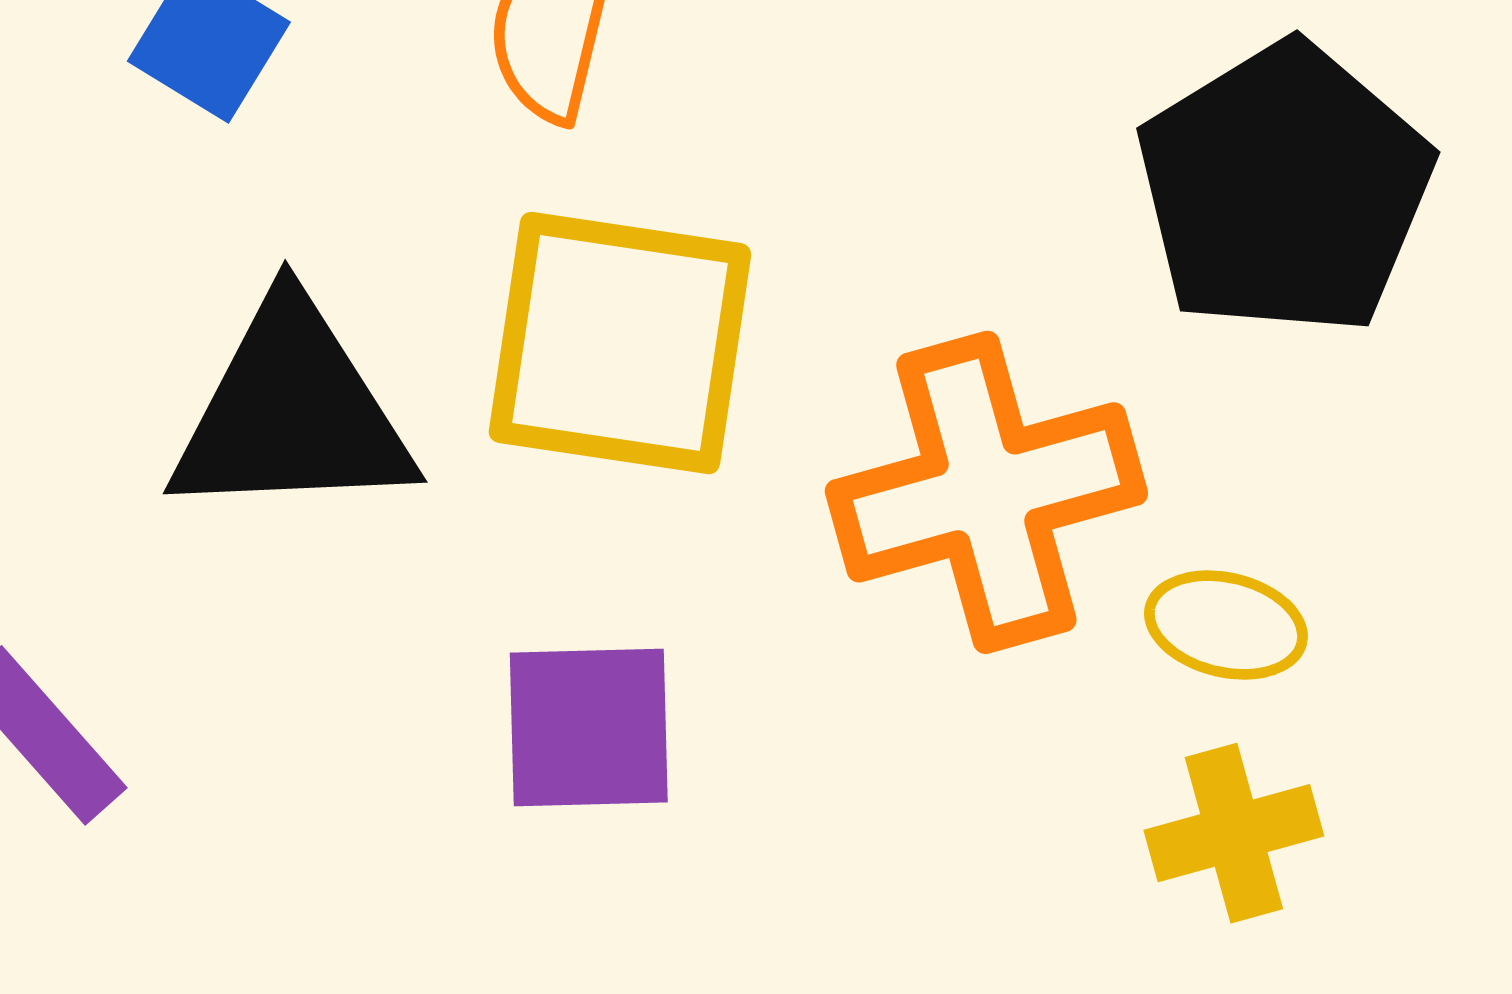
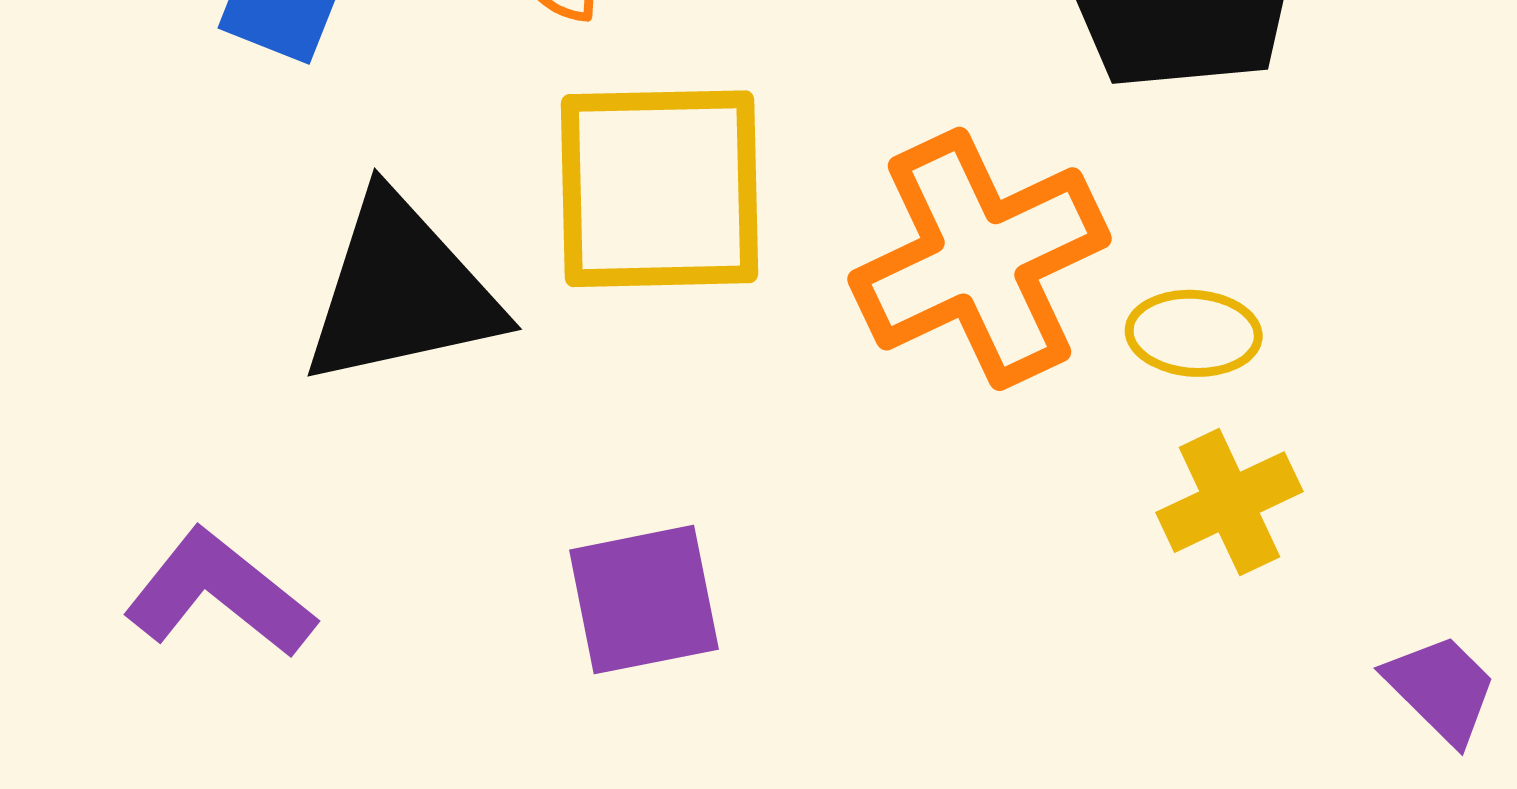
purple square: (589, 727) -> (644, 600), moved

